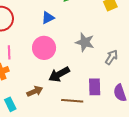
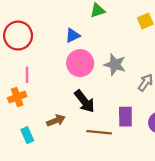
pink circle: (44, 48) -> (80, 63), moved
black arrow: (59, 74) -> (84, 101), turned -100

